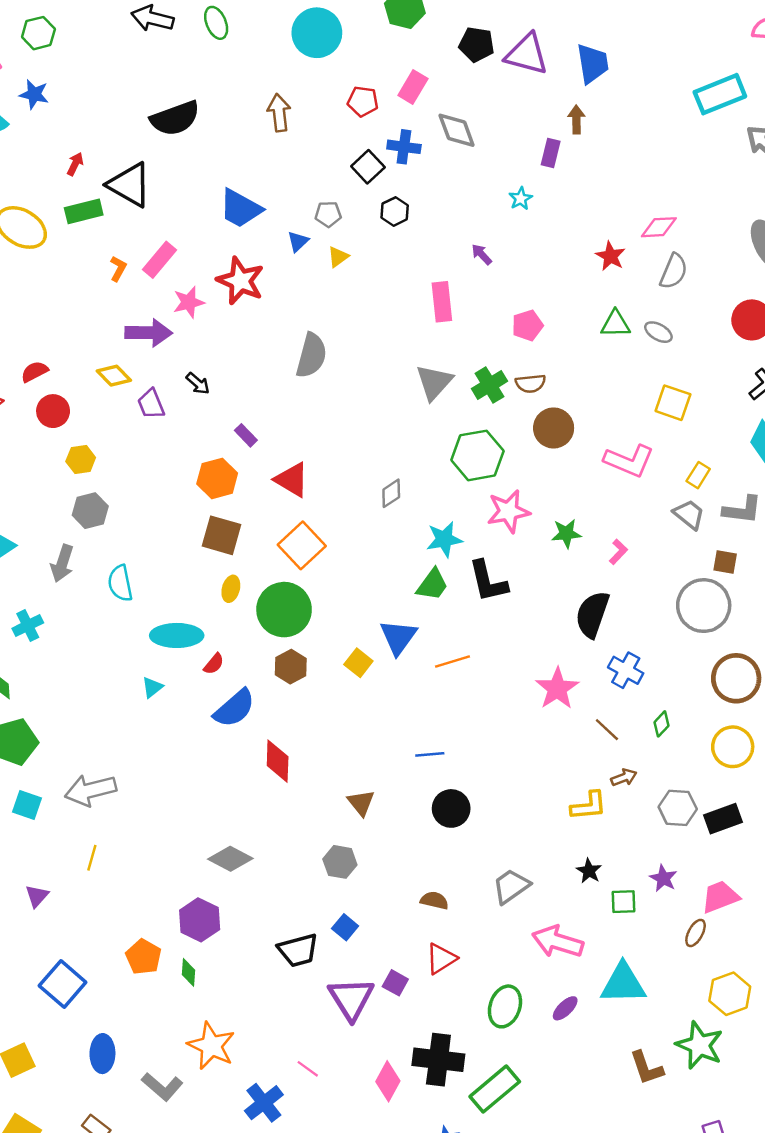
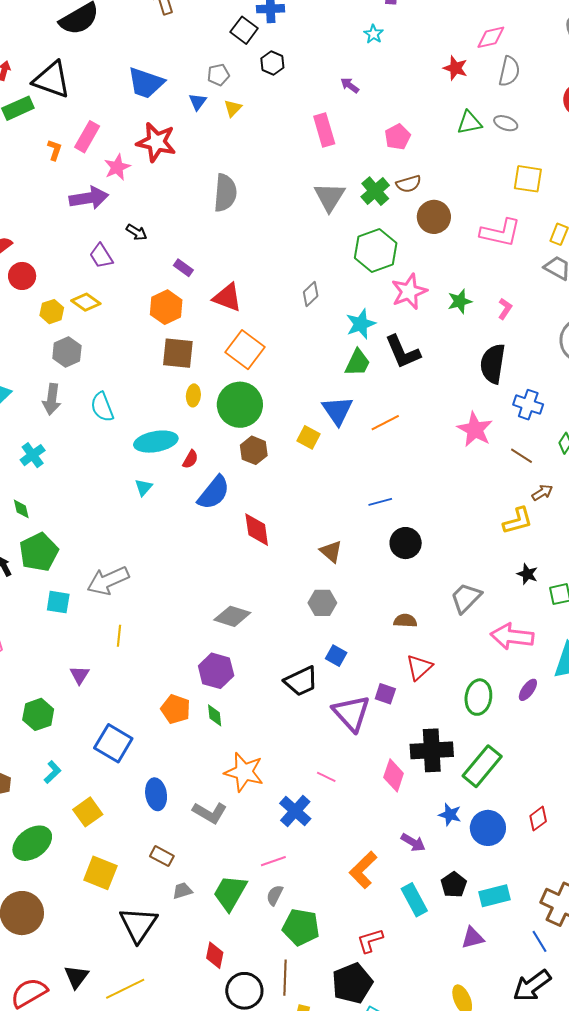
yellow diamond: (114, 376) -> (86, 302), moved

